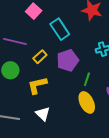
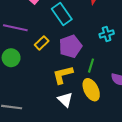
yellow L-shape: (37, 85) -> (63, 75), moved
white triangle: (43, 114) -> (65, 100), moved

